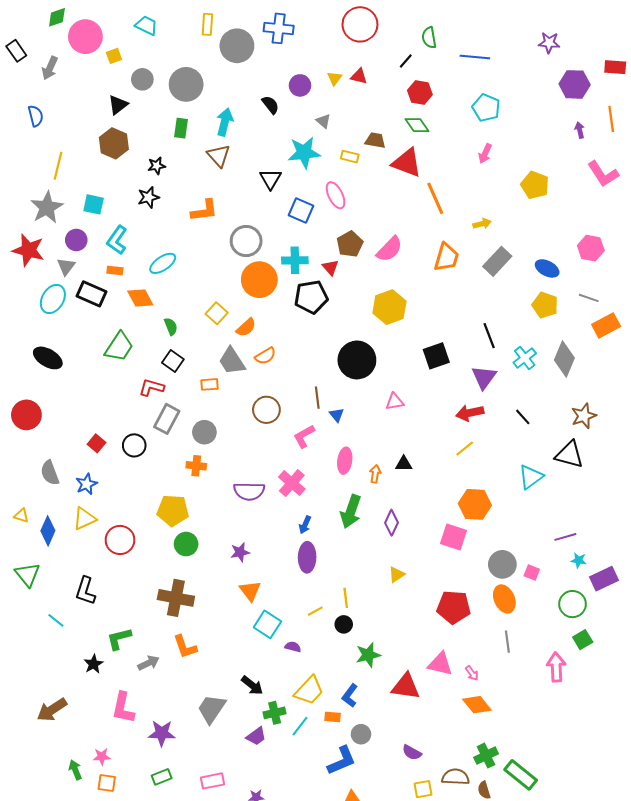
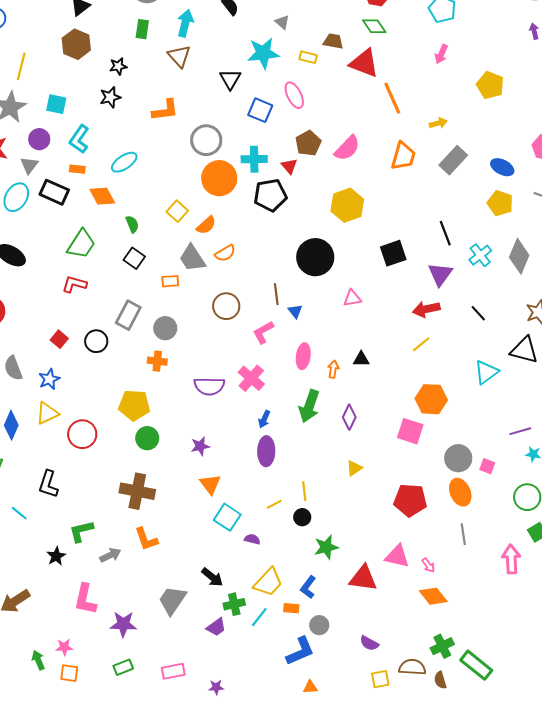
red L-shape: (152, 387) -> (74, 284), moved

